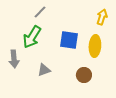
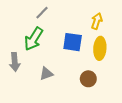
yellow arrow: (102, 17) -> (97, 21), moved

